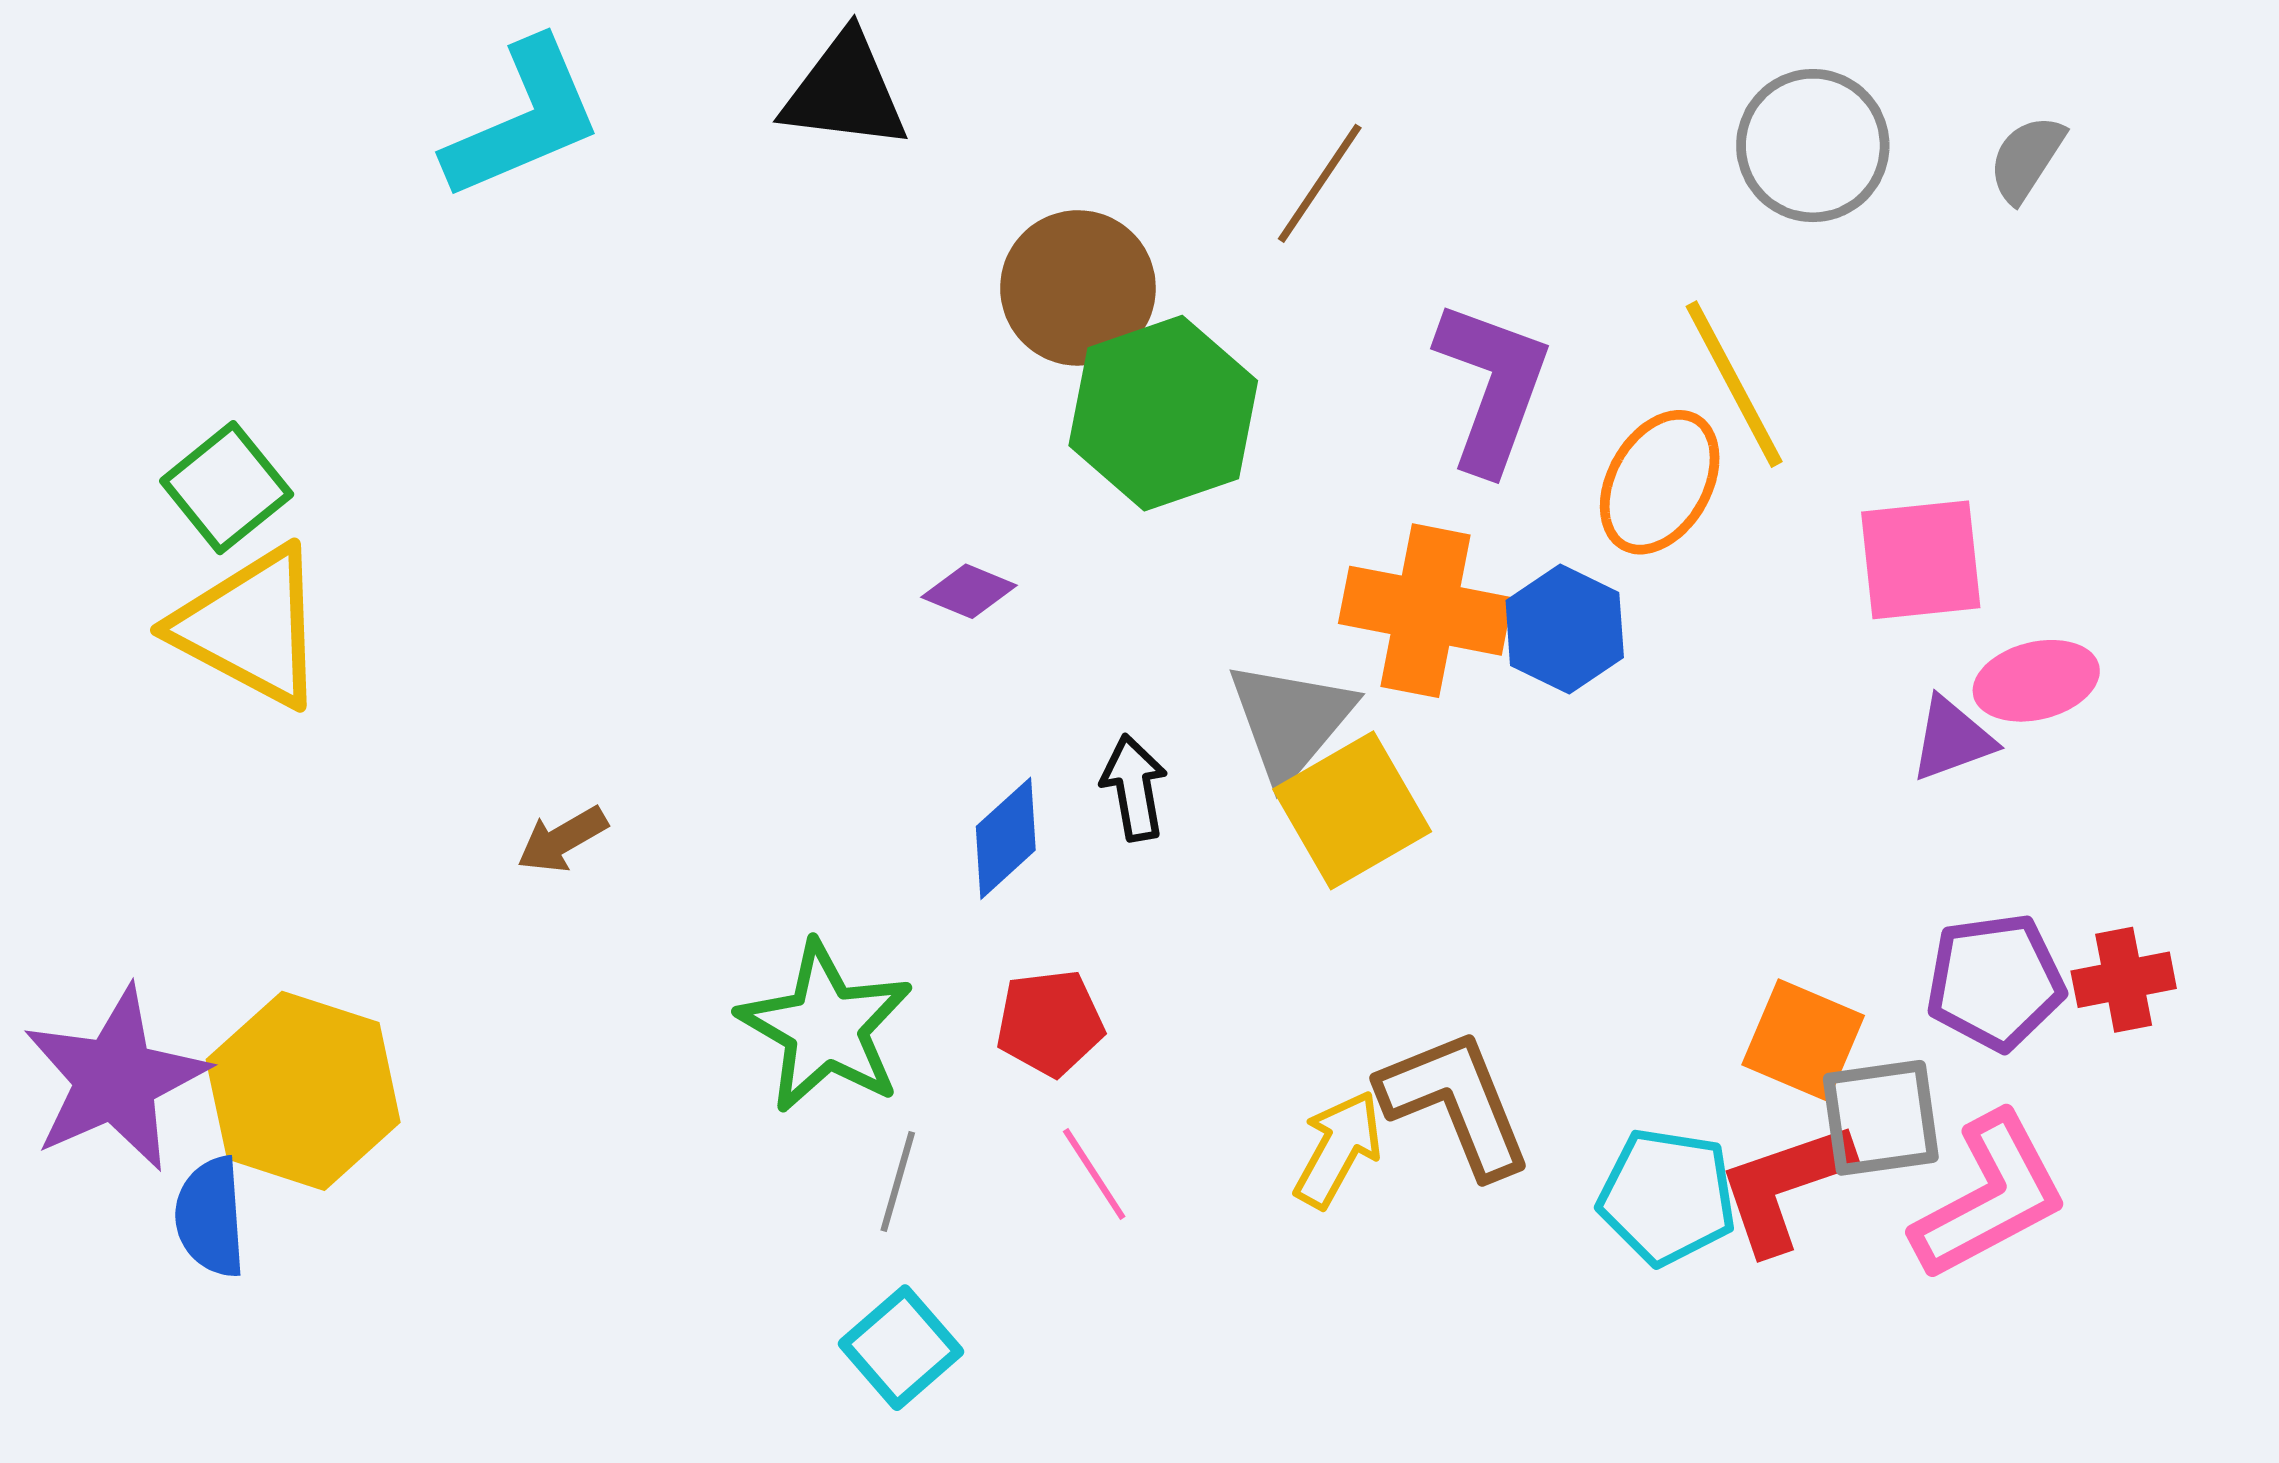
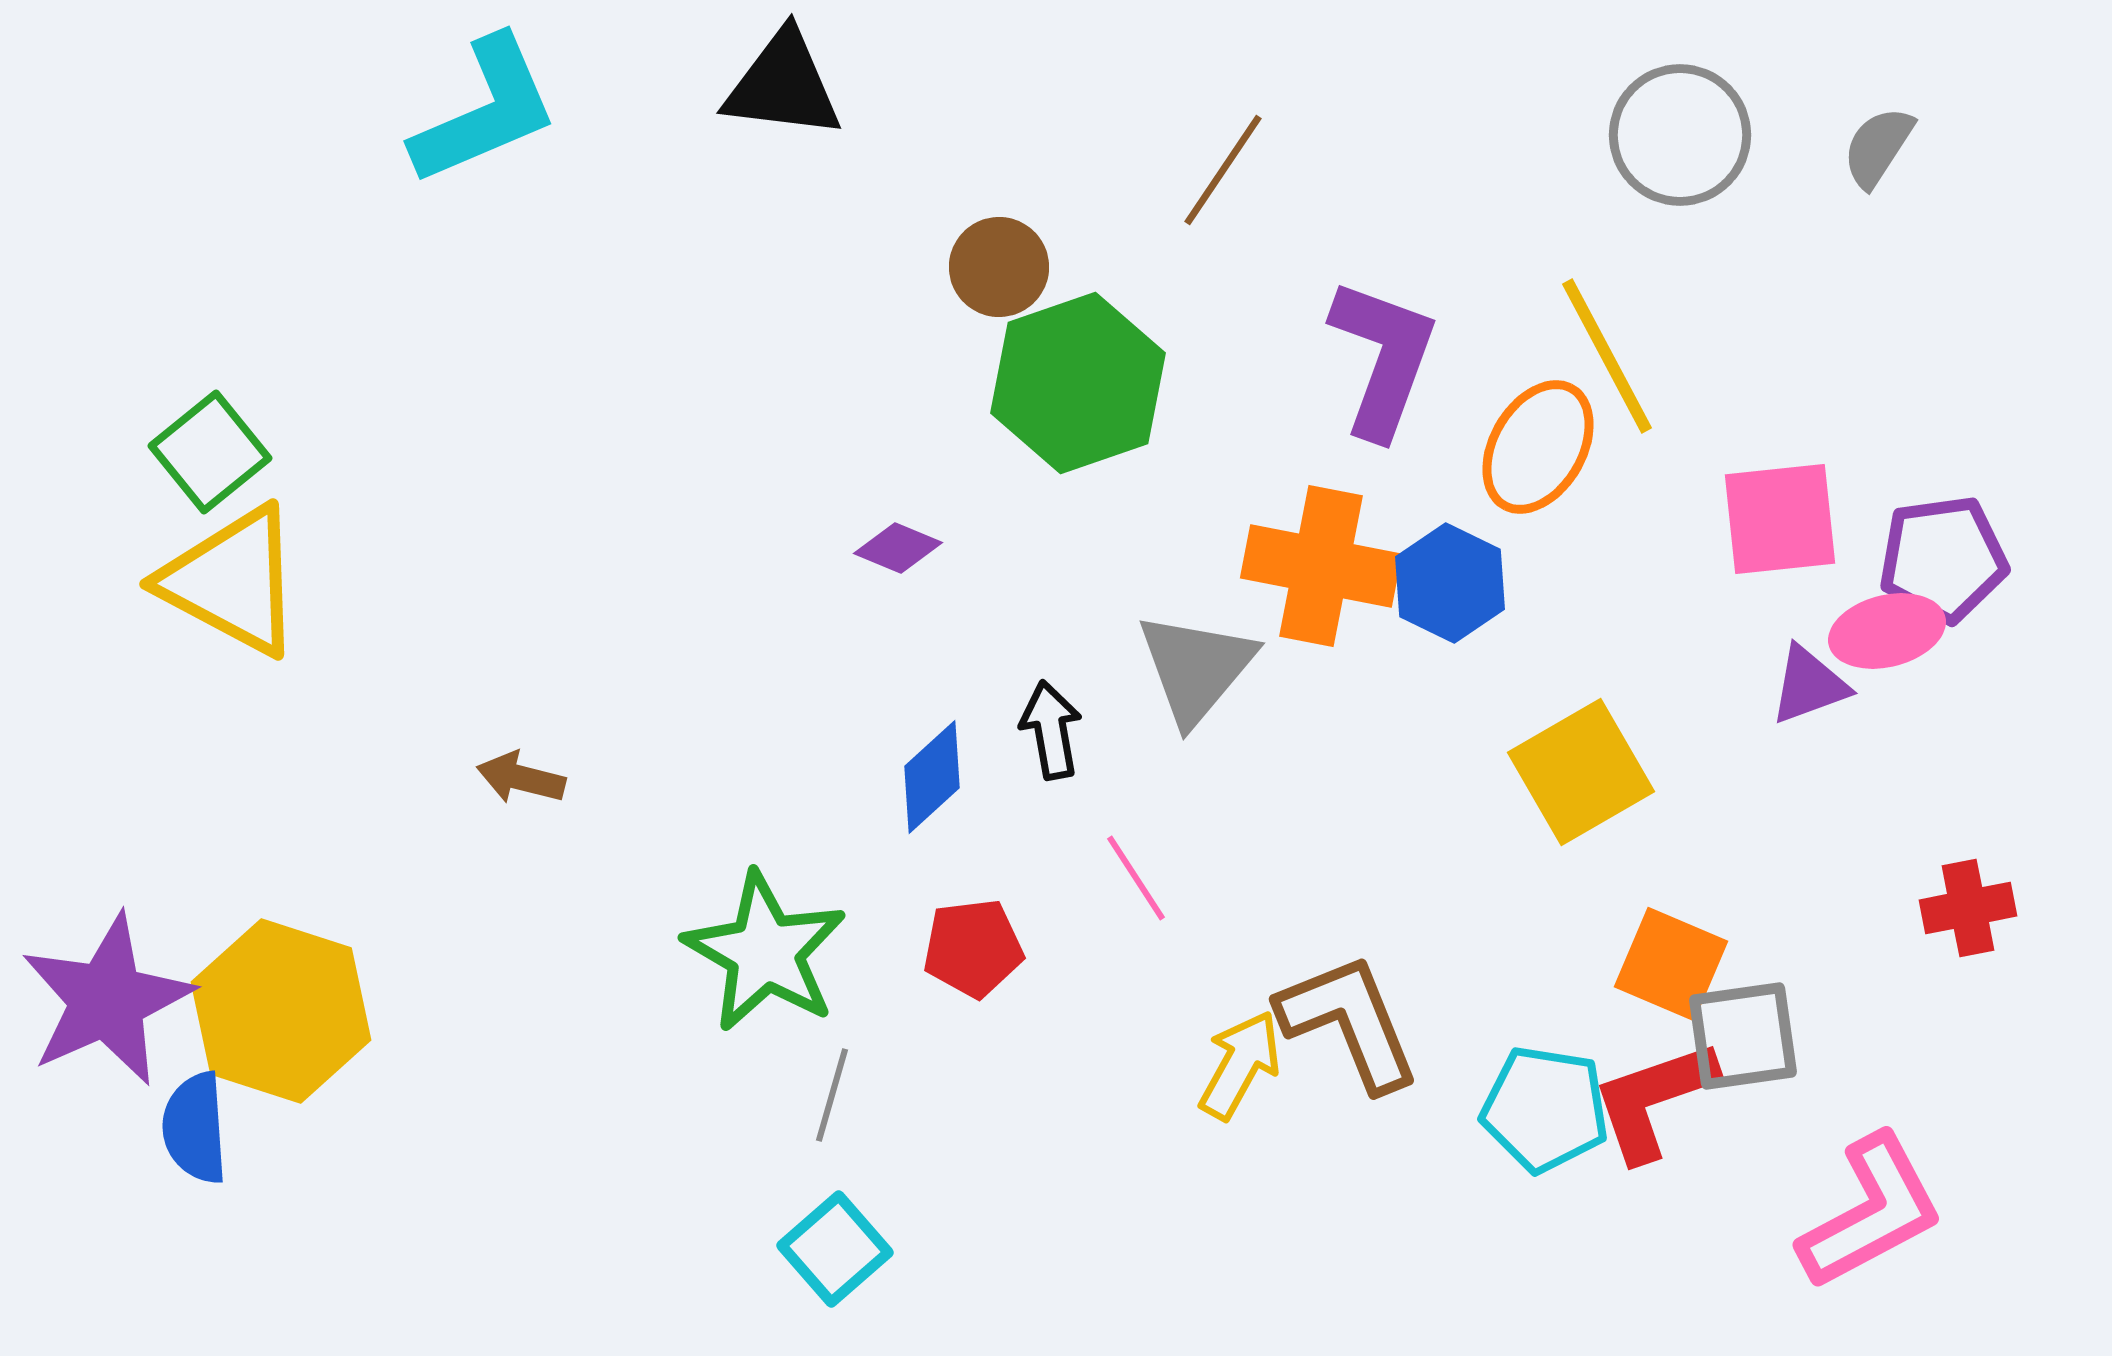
brown circle: (1078, 288) -> (999, 267), size x0.7
yellow square: (1352, 810) -> (1581, 772), moved
brown arrow: (562, 839) -> (521, 778), turned 44
purple pentagon: (1995, 982) -> (1943, 559), moved
pink line: (1094, 1174) -> (1136, 878), moved
pink L-shape: (1990, 1197) -> (1871, 1212), moved

